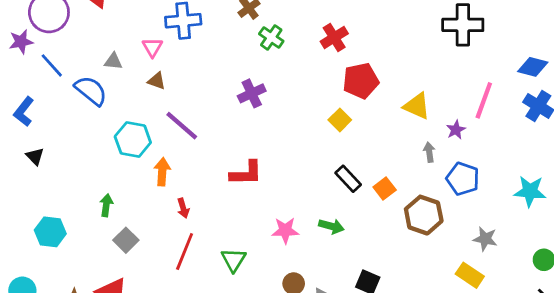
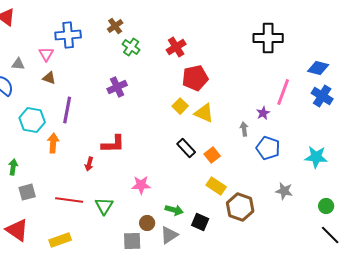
yellow triangle: (417, 106) -> (204, 113), moved
purple line: (182, 126) -> (67, 110), turned 60
red arrow: (183, 208) -> (89, 164), moved, turned 32
brown hexagon: (424, 215) -> (240, 207), moved
green arrow: (331, 226) -> (174, 210), moved
gray square: (126, 240) -> (27, 192), turned 30
red line: (185, 251) -> (69, 200), turned 76
yellow rectangle: (470, 275) -> (216, 186), moved

